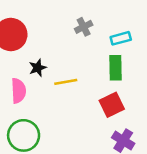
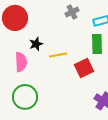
red square: (112, 105) -> (84, 68), moved

